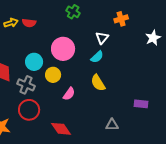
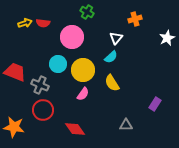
pink circle: (63, 49) -> (72, 37), moved
cyan circle: (34, 62) -> (58, 64), moved
yellow circle: (53, 75) -> (83, 70), moved, size x1.5
purple rectangle: (141, 104) -> (155, 104), turned -64

